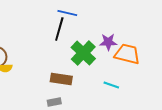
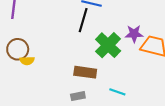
cyan line: (111, 85) -> (117, 92), moved

